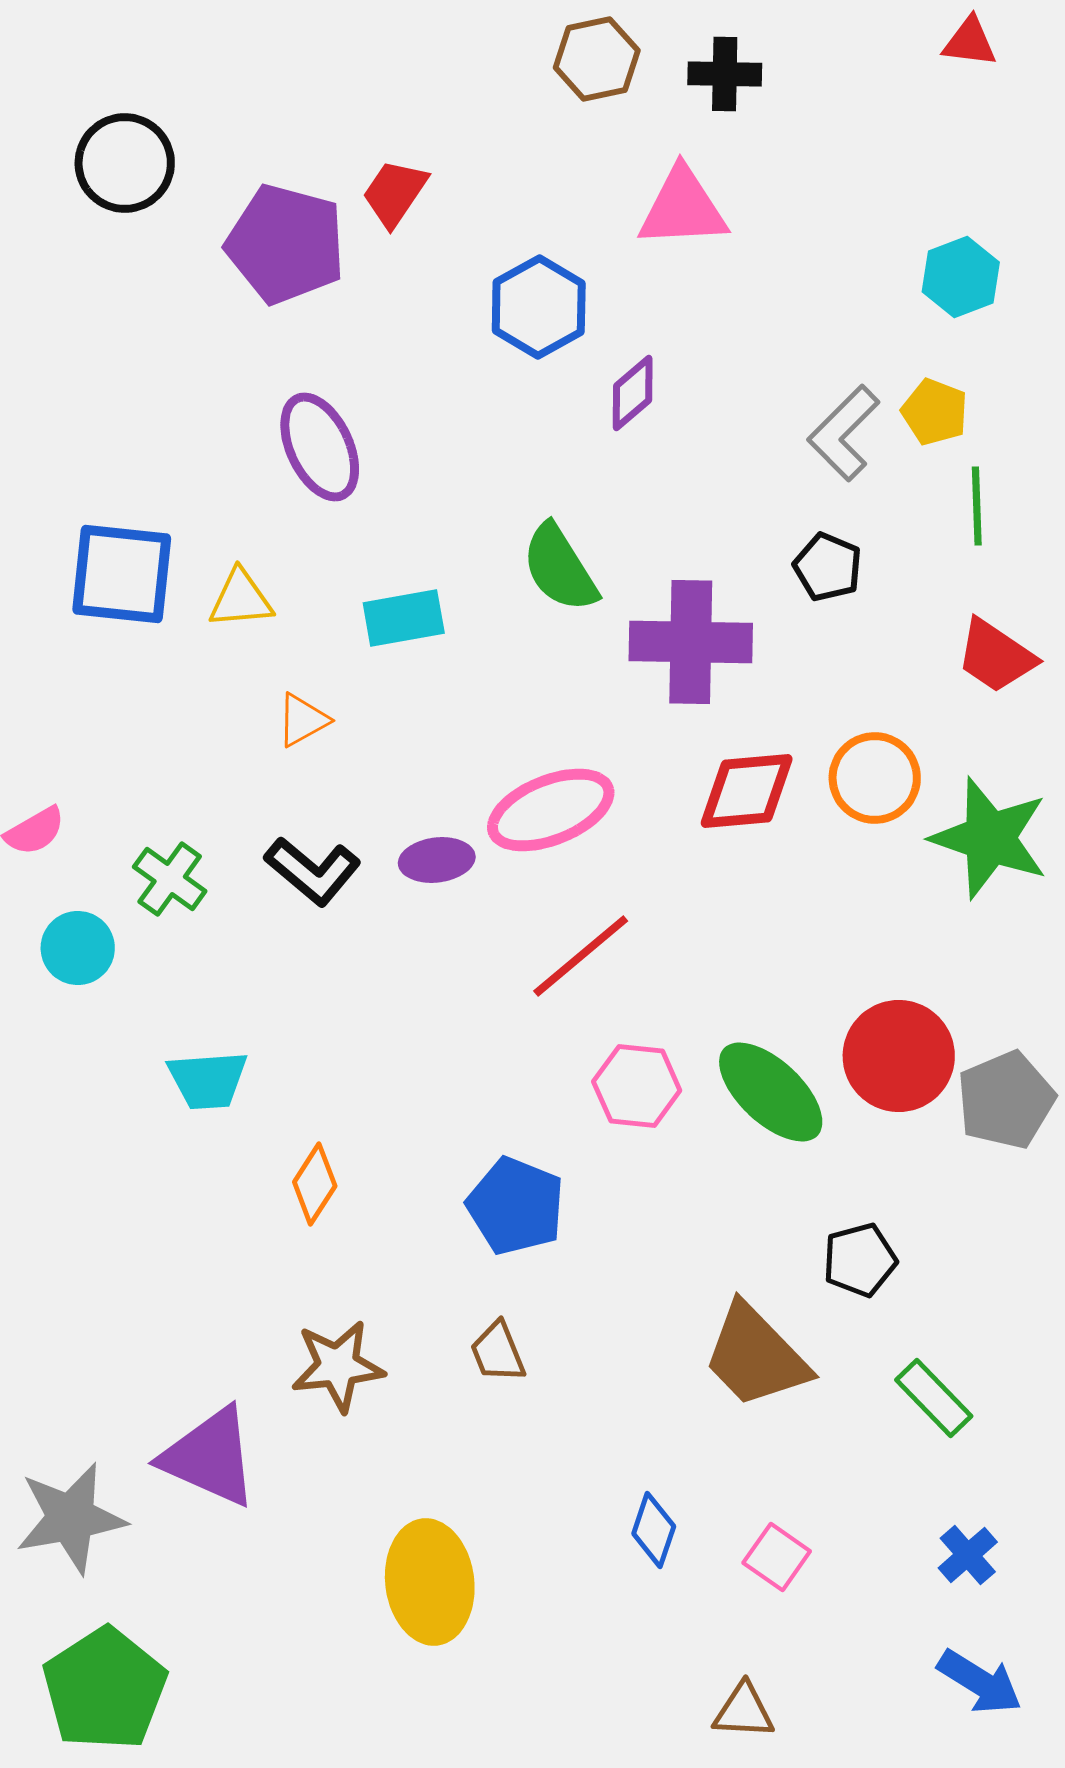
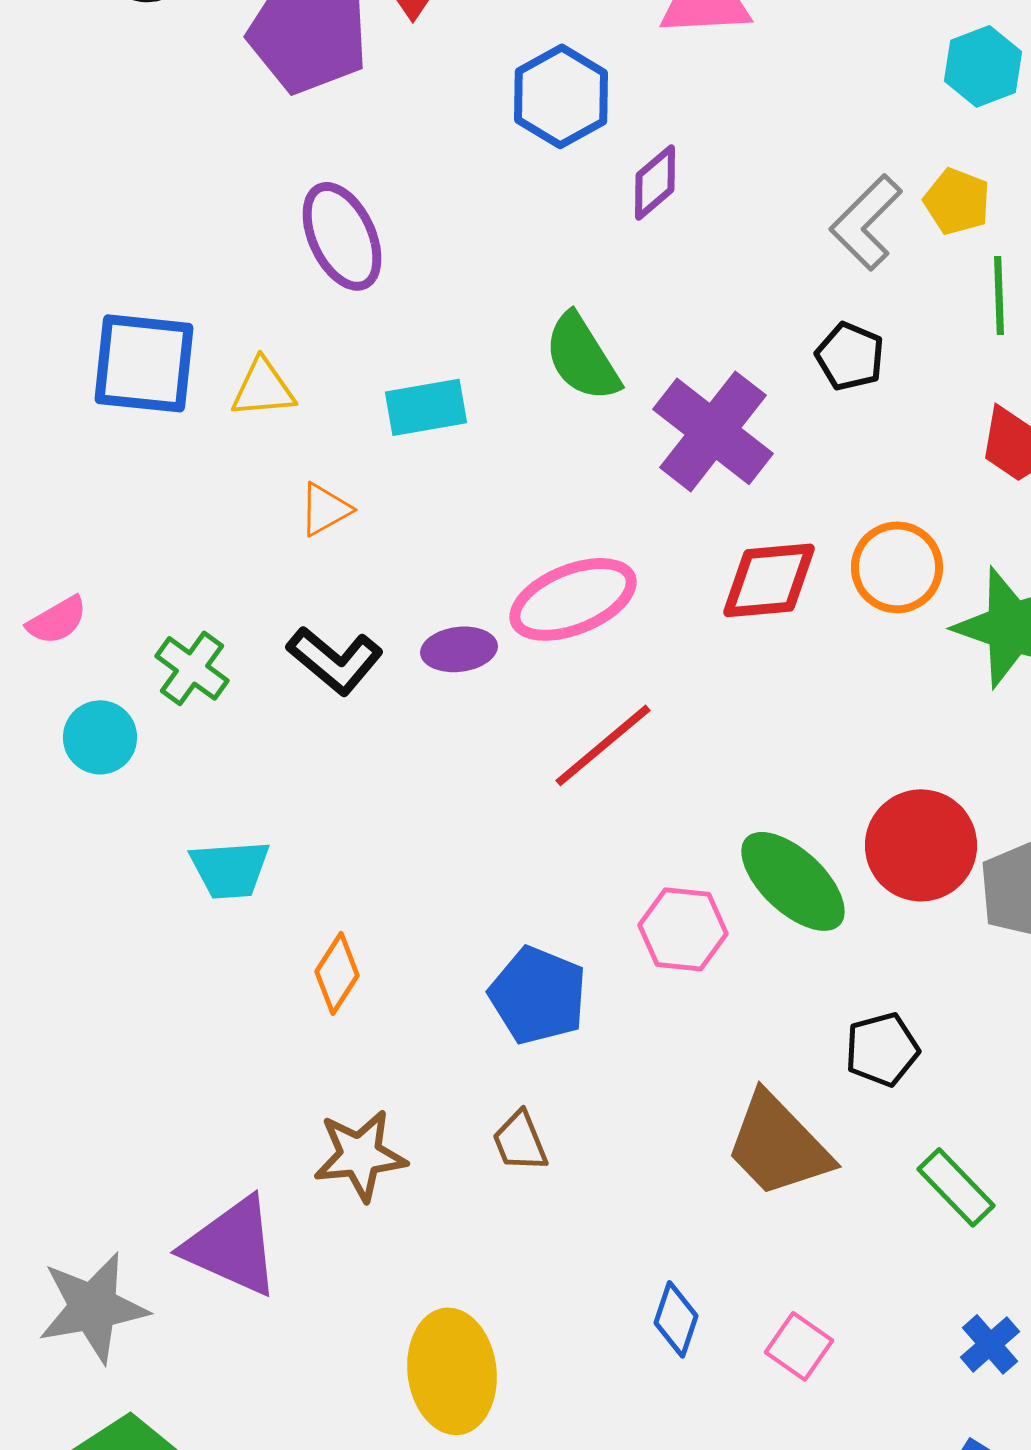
purple cross: (691, 642) -> (713, 431), turned 37
pink hexagon: (637, 1086) -> (683, 929), moved

